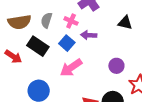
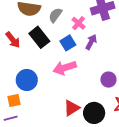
purple arrow: (89, 35) -> (91, 42), turned 98

